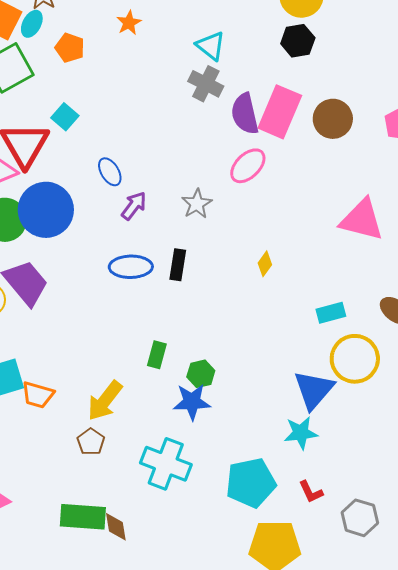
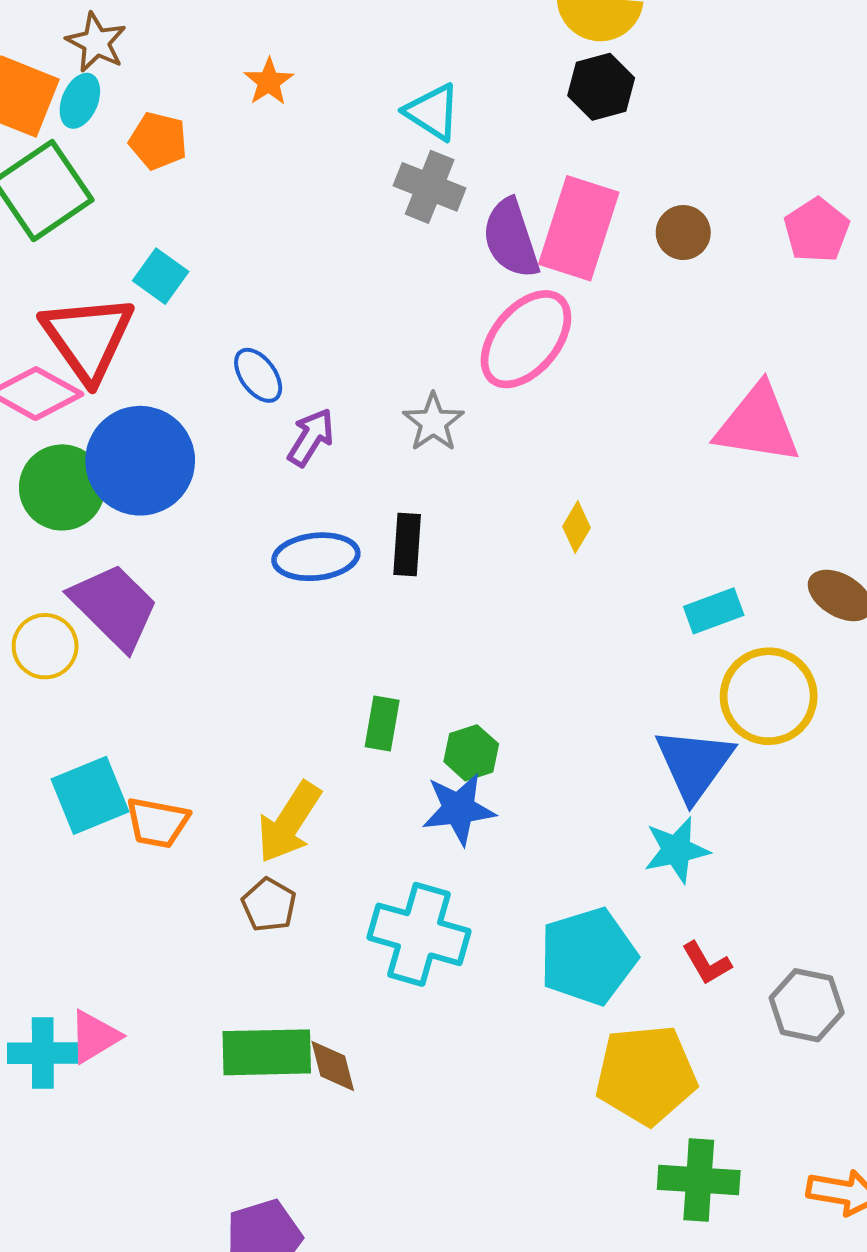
brown circle: (333, 119) -> (683, 233), size x0.7
pink ellipse: (248, 166) -> (526, 339), size x1.4

